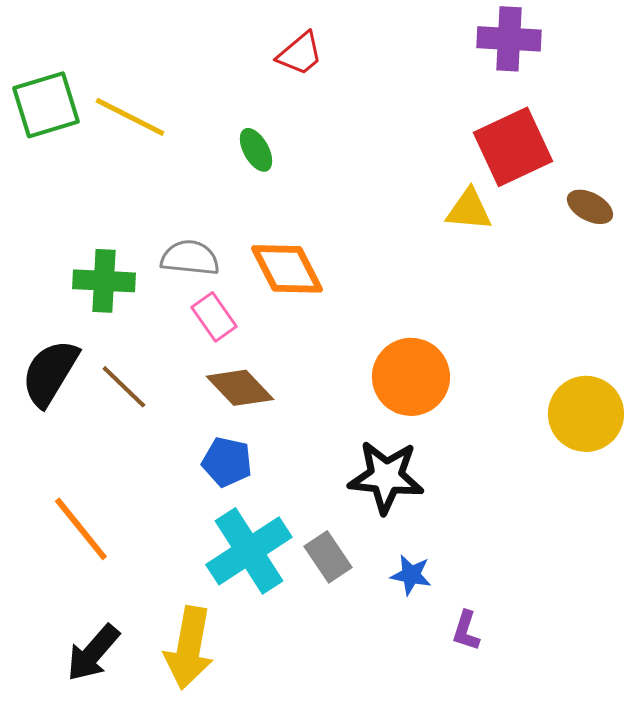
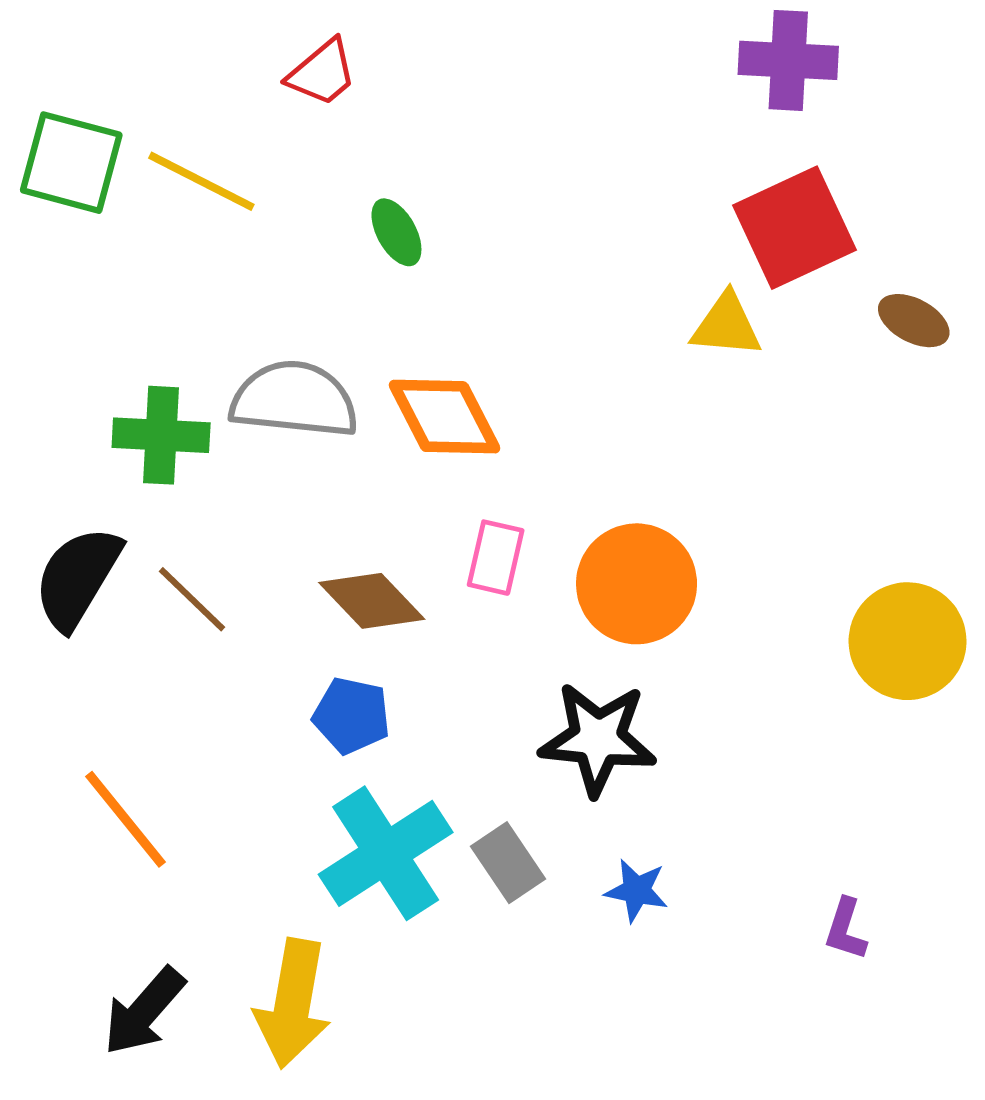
red trapezoid: (300, 54) -> (322, 73), moved
green square: (46, 105) -> (71, 163), turned 32
gray semicircle: (190, 258) -> (294, 400), size x1.4
pink rectangle: (214, 317) -> (496, 558), moved, turned 48
purple L-shape: (466, 631) -> (846, 929), moved

